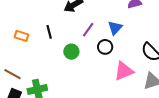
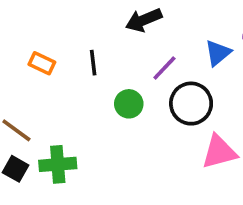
blue triangle: (115, 28) -> (218, 53), moved
black circle: (105, 47) -> (191, 104), size x1.5

